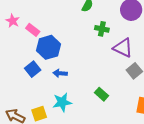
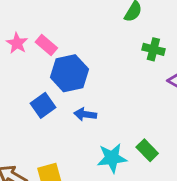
pink star: (13, 21) -> (17, 43), moved
cyan star: (62, 102) -> (112, 158), moved

